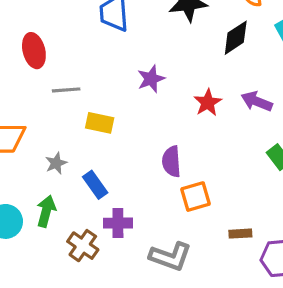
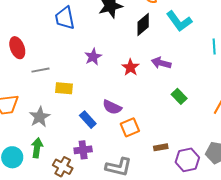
purple semicircle: (171, 162) -> (112, 107), turned -54
gray star: (56, 163) -> (40, 117), size x1.5
blue rectangle: (95, 185) -> (88, 120), moved

